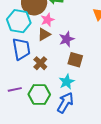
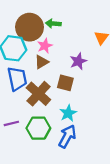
purple star: (67, 39) -> (78, 61), moved
brown square: (75, 60) -> (65, 83), moved
brown cross: (40, 63) -> (38, 94), size x1.6

